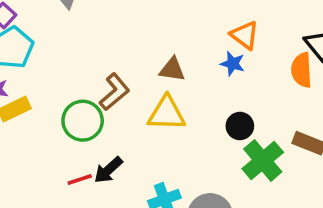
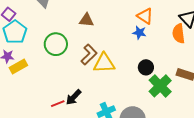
brown triangle: (172, 70) -> (86, 20), moved
brown L-shape: (114, 92) -> (89, 55), moved
green circle: (83, 121) -> (56, 44), moved

